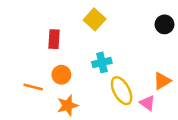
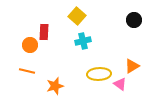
cyan cross: (102, 62) -> (83, 41), moved
orange circle: (61, 75) -> (30, 45), moved
yellow ellipse: (122, 91) -> (99, 74), turned -65

